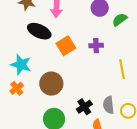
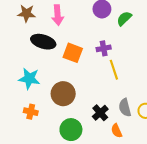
orange square: (66, 46) -> (73, 53), turned -30
yellow line: (122, 69) -> (114, 70), moved
orange cross: (17, 88) -> (31, 112), moved, turned -32

